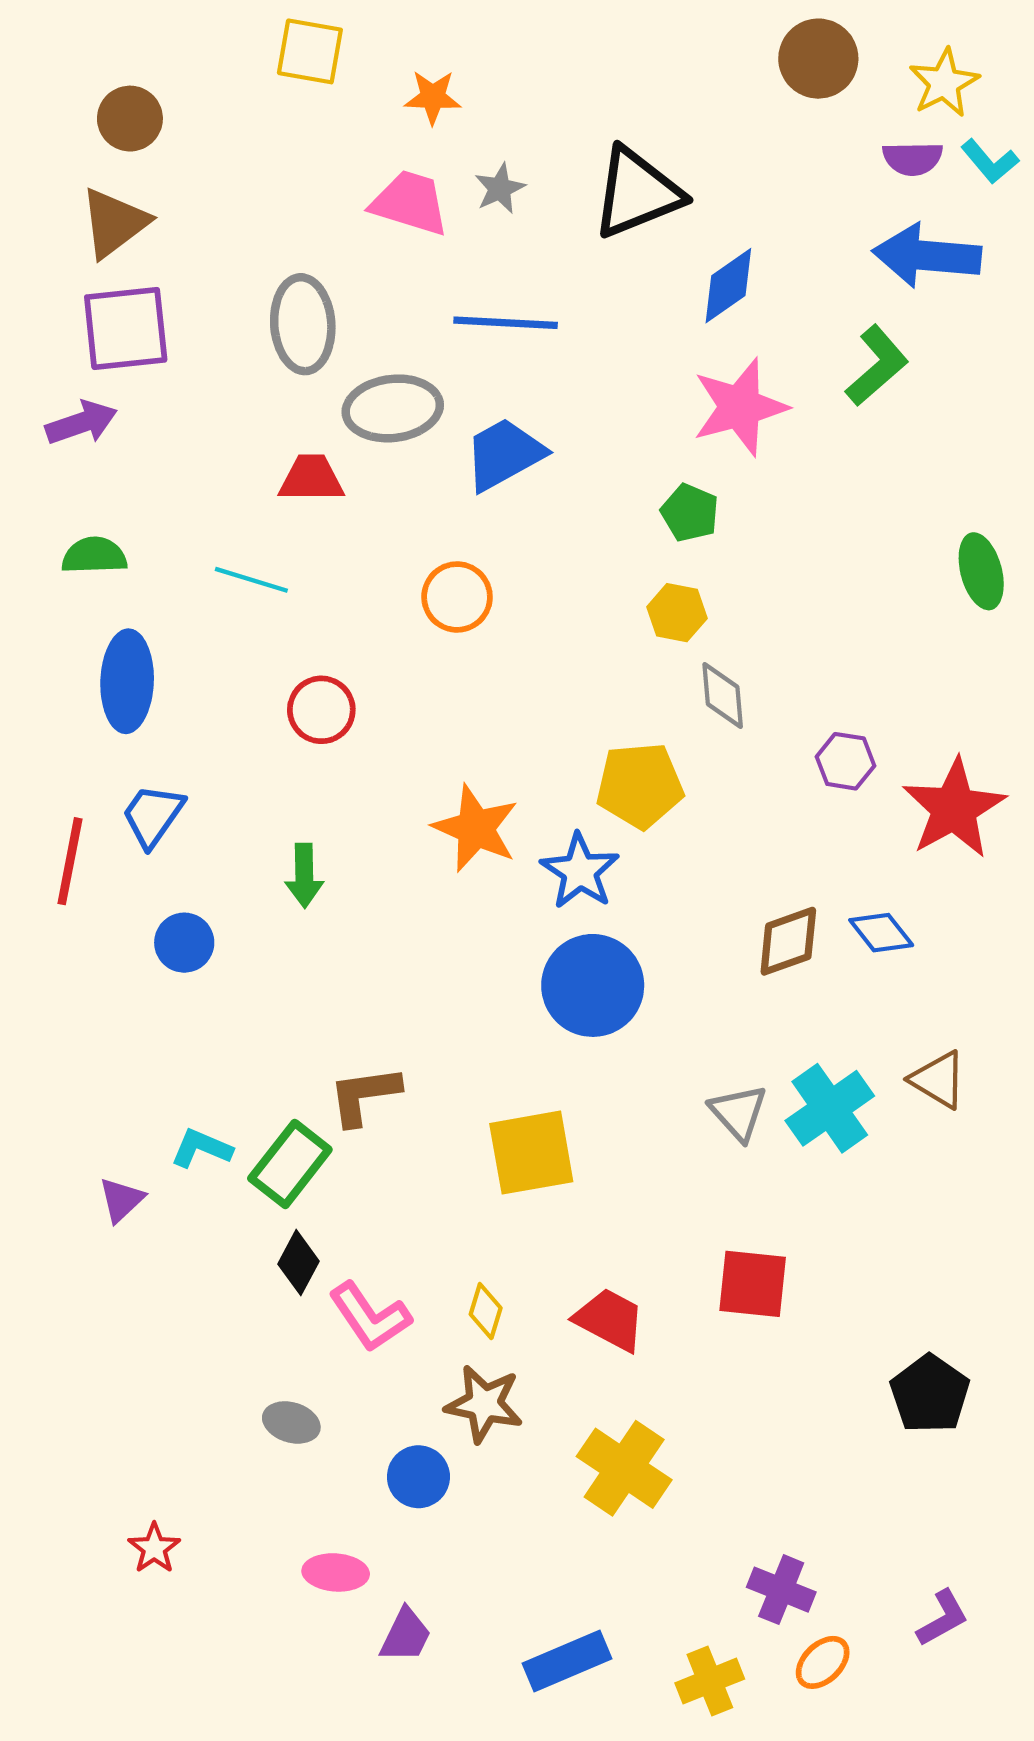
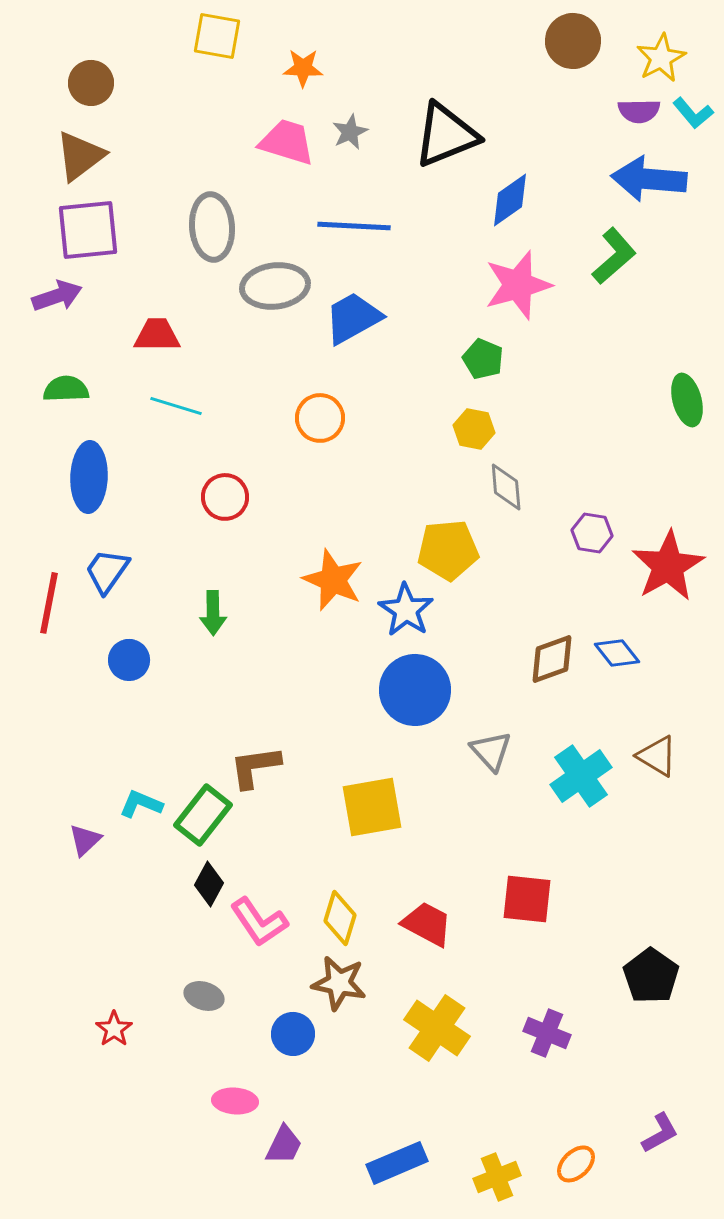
red trapezoid: (311, 478) -> (157, 335), moved
gray triangle: (738, 1113) -> (491, 751), moved
yellow diamond: (486, 1311) -> (340, 918), size x1.4
red star: (154, 1548) -> (114, 1029), moved
purple cross: (781, 1590) -> (547, 1033), moved

